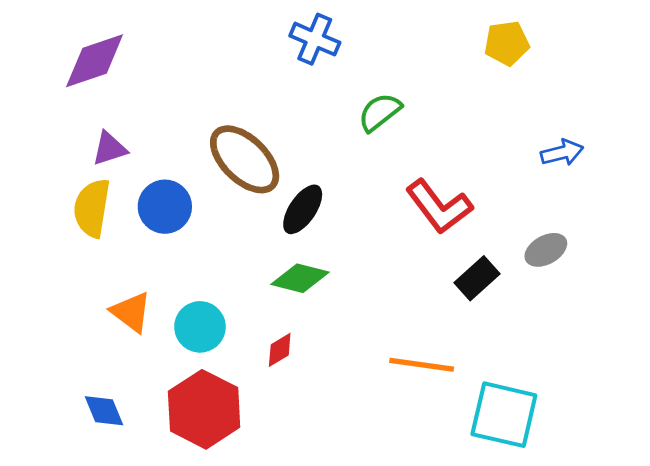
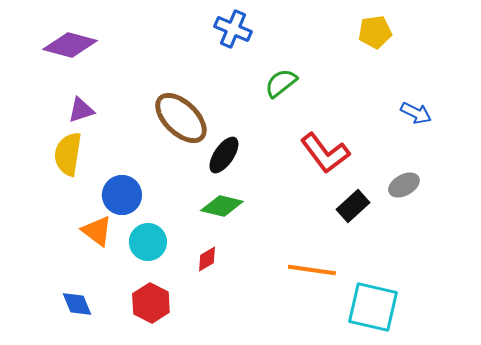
purple diamond: (95, 61) -> (70, 45), turned 34
blue arrow: (562, 153) -> (416, 113), turned 40
blue circle: (165, 207) -> (122, 195), moved
red hexagon: (204, 409) -> (151, 303), size x0.7

